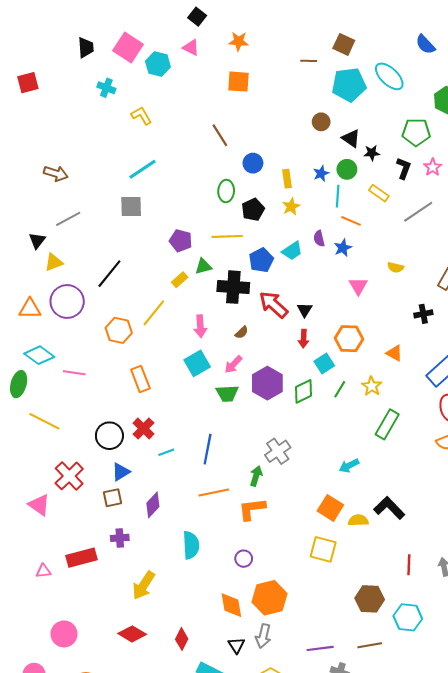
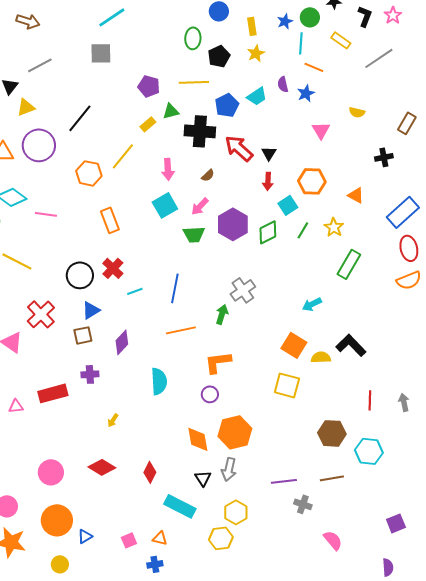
orange L-shape: (252, 509) -> (218, 362), moved
yellow arrow: (144, 585) -> (113, 420), size x0.5
pink circle: (64, 634) -> (51, 472), moved

